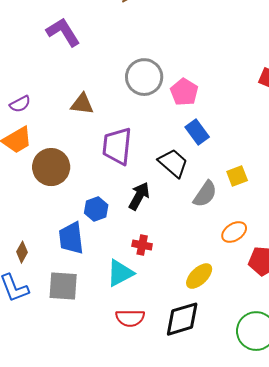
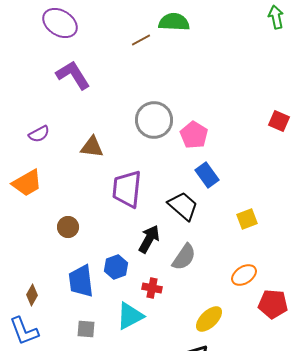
purple semicircle: (20, 104) -> (39, 134), moved
brown circle: (51, 167) -> (68, 227), moved, size x0.6
gray semicircle: (205, 194) -> (184, 257), moved
blue hexagon: (96, 209) -> (116, 267), moved
gray square: (63, 286) -> (86, 329), moved, size x0.6

